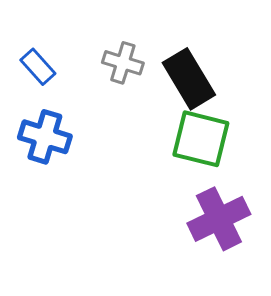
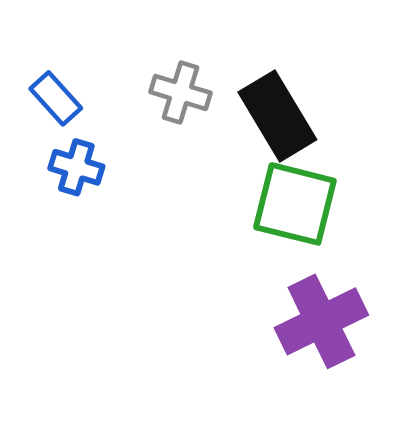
blue cross: (45, 137) -> (76, 167), moved, size x0.7

